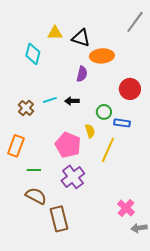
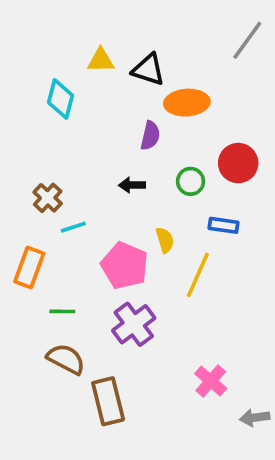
cyan line: (50, 100) -> (73, 227), moved
green circle: (104, 112) -> (191, 181), moved
pink cross: (126, 208) -> (211, 381), moved

